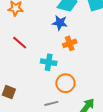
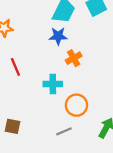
red line: (20, 43) -> (15, 67), turned 35

